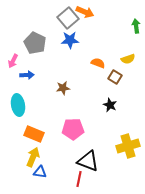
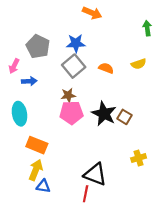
gray square: (68, 18) -> (74, 66), moved
brown square: (115, 77) -> (125, 117), moved
black star: (110, 105) -> (104, 114), moved, size x1.6
pink pentagon: (73, 129) -> (71, 113), moved
yellow cross: (128, 146) -> (139, 158), size x0.6

